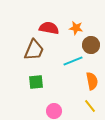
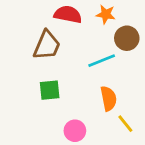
orange semicircle: (92, 81) -> (109, 98), moved

